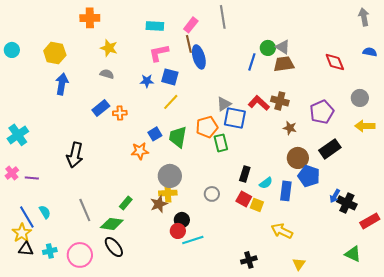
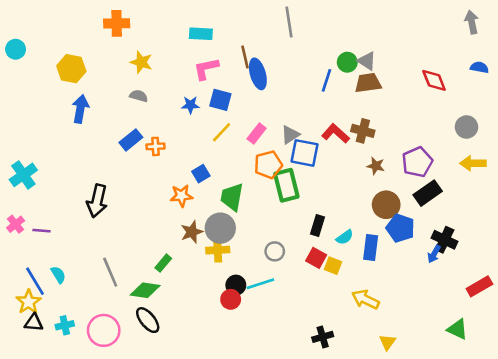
pink rectangle: (191, 25) -> (257, 133), moved
cyan circle: (12, 50) -> (16, 49), moved
purple pentagon: (322, 112) -> (417, 162), moved
green trapezoid: (178, 137) -> (232, 197), moved
green rectangle: (221, 143) -> (286, 185), size x1.4
black cross: (347, 203) -> (444, 240), moved
brown star: (159, 204) -> (192, 232), moved
cyan line: (193, 240) -> (260, 284), moved

